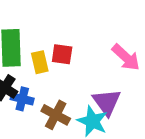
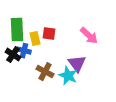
blue cross: (22, 99) -> (24, 51), moved

